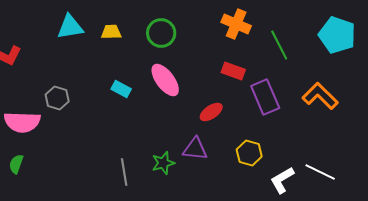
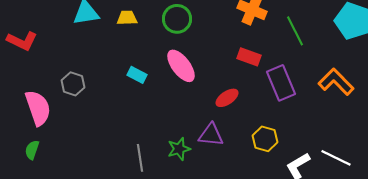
pink semicircle: (22, 122) -> (38, 108), turned -111

